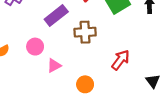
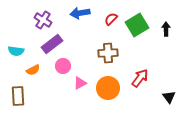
purple rectangle: (56, 15) -> (52, 44), moved
orange circle: (85, 84) -> (108, 88), moved, size x1.5

